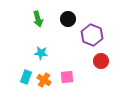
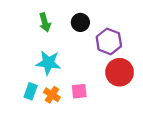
cyan star: (41, 53) -> (48, 63), size x1.5
red circle: (101, 61) -> (120, 72), size x1.5

